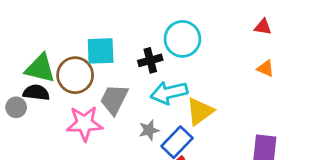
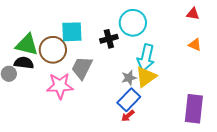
cyan arrow: (169, 93) -> (146, 58), moved, turned -64
gray star: (149, 130) -> (129, 78), moved

